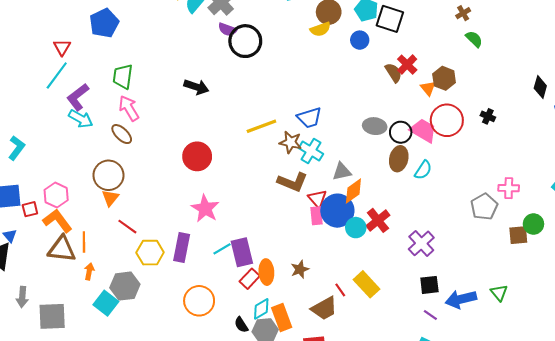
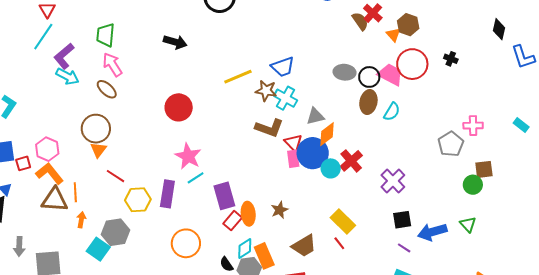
green circle: (533, 224) -> (473, 185), moved
cyan line: (222, 249) -> (196, 178), moved
red line: (340, 290) -> (339, 243), moved

